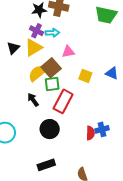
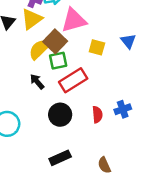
pink triangle: (68, 52) -> (74, 20), size x1.6
blue triangle: (112, 73) -> (128, 41), turned 32
red rectangle: (63, 101) -> (73, 80), turned 35
red semicircle: (90, 133) -> (97, 115), moved

